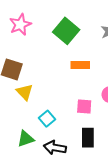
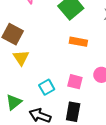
cyan square: (47, 119) -> (47, 87), moved
green triangle: (26, 139) -> (14, 102), turned -30

